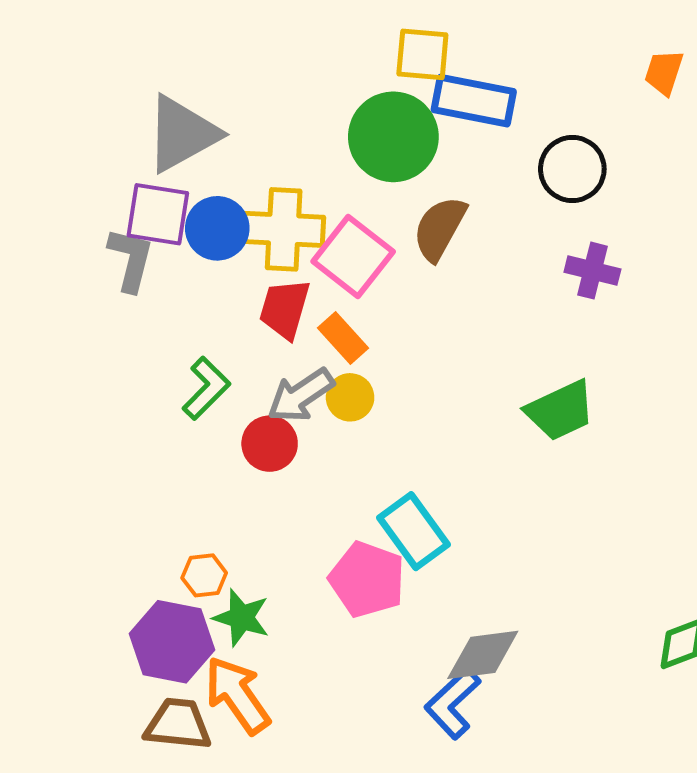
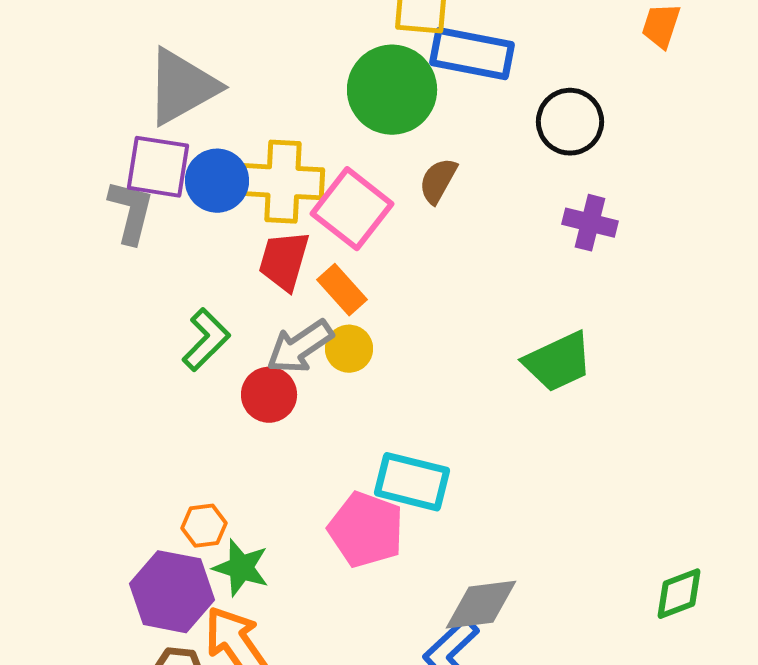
brown semicircle: (440, 228) -> (438, 181), size x0.7
cyan rectangle: (413, 531) -> (412, 482), turned -40

